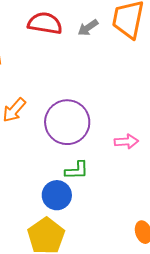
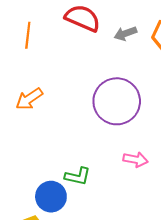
purple circle: (67, 122) -> (117, 101), moved

